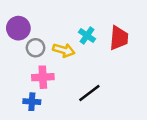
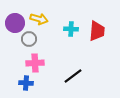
cyan cross: (87, 35) -> (71, 29), turned -32
yellow arrow: (64, 50) -> (39, 19), moved

